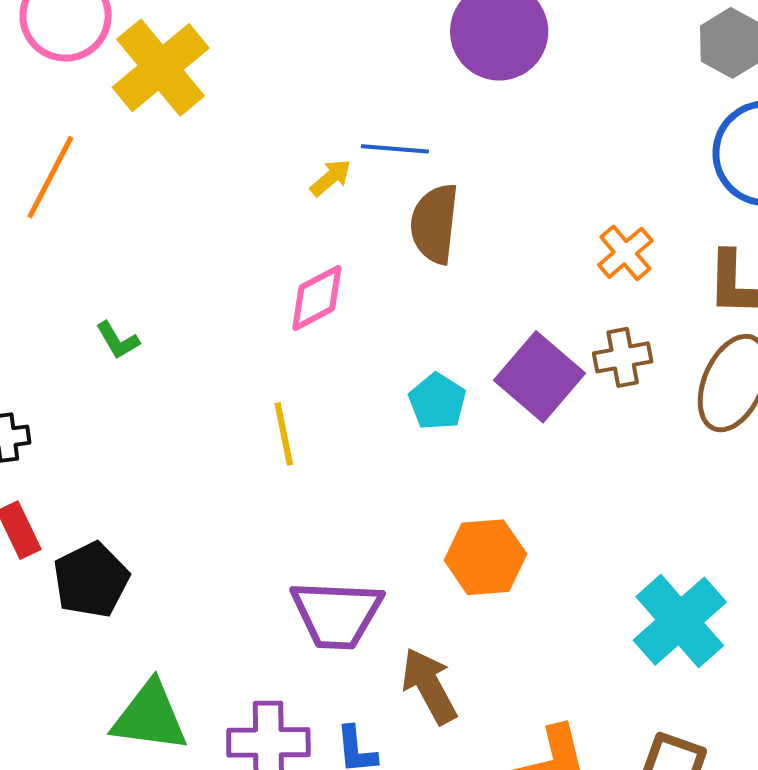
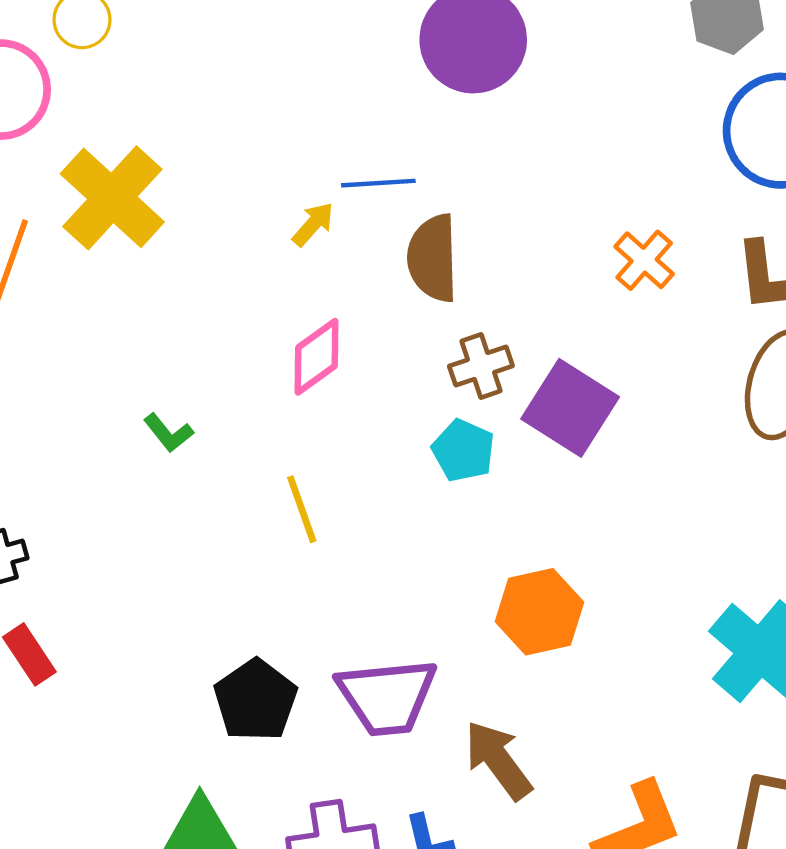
yellow cross: (161, 68) -> (112, 198), moved
green L-shape: (118, 340) -> (168, 433), moved
brown cross: (623, 357) -> (481, 366), moved
black pentagon: (91, 580) -> (256, 700), moved

